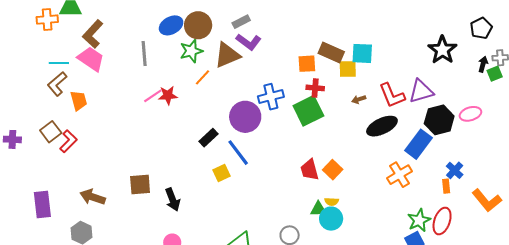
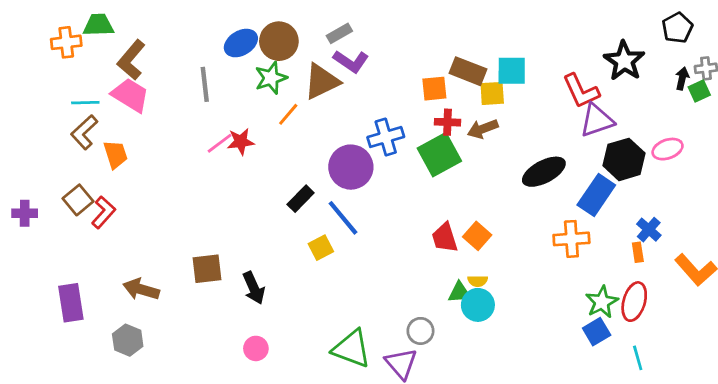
red L-shape: (392, 95) -> (581, 91), moved
brown arrow: (359, 99) -> (483, 129), moved, size x1.5
orange cross: (399, 175) -> (571, 239), turned 30

